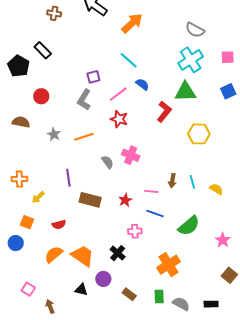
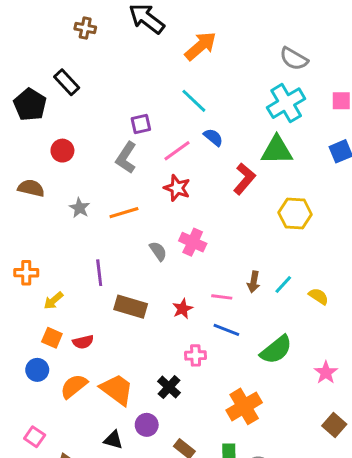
cyan line: (192, 182) -> (283, 284), turned 56
orange square: (27, 222) -> (52, 338), moved
blue circle: (16, 243) -> (37, 370), moved

